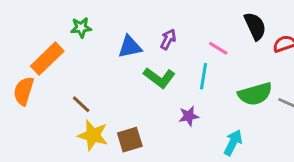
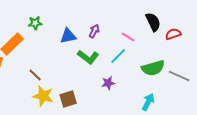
cyan line: (204, 76) -> (118, 56), turned 36
cyan arrow: (233, 143) -> (148, 102), moved

